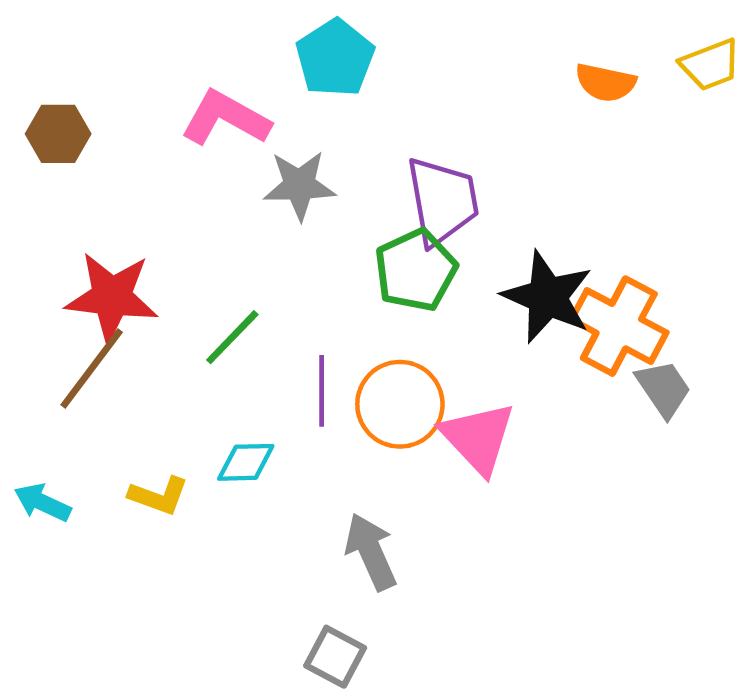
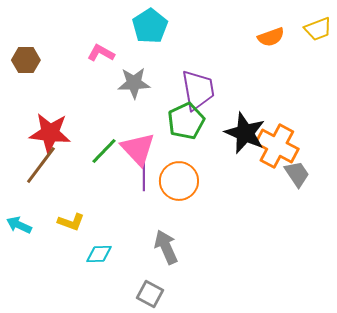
orange semicircle: (605, 83) -> (271, 37), turned -32
pink L-shape: (226, 118) -> (101, 53), size x0.7
pink triangle: (478, 438) -> (138, 149), moved
cyan diamond: (246, 462) -> (99, 254), moved

